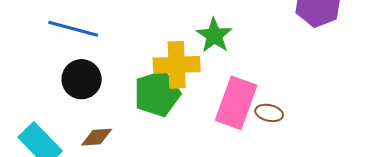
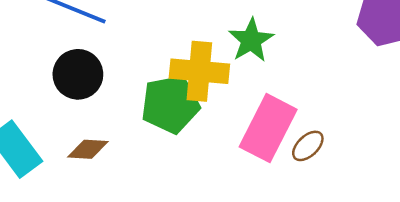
brown ellipse: (269, 113) -> (308, 146), turned -64

